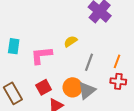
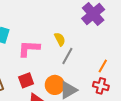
yellow semicircle: (71, 41) -> (60, 39), turned 88
gray line: (89, 62) -> (67, 56), moved

